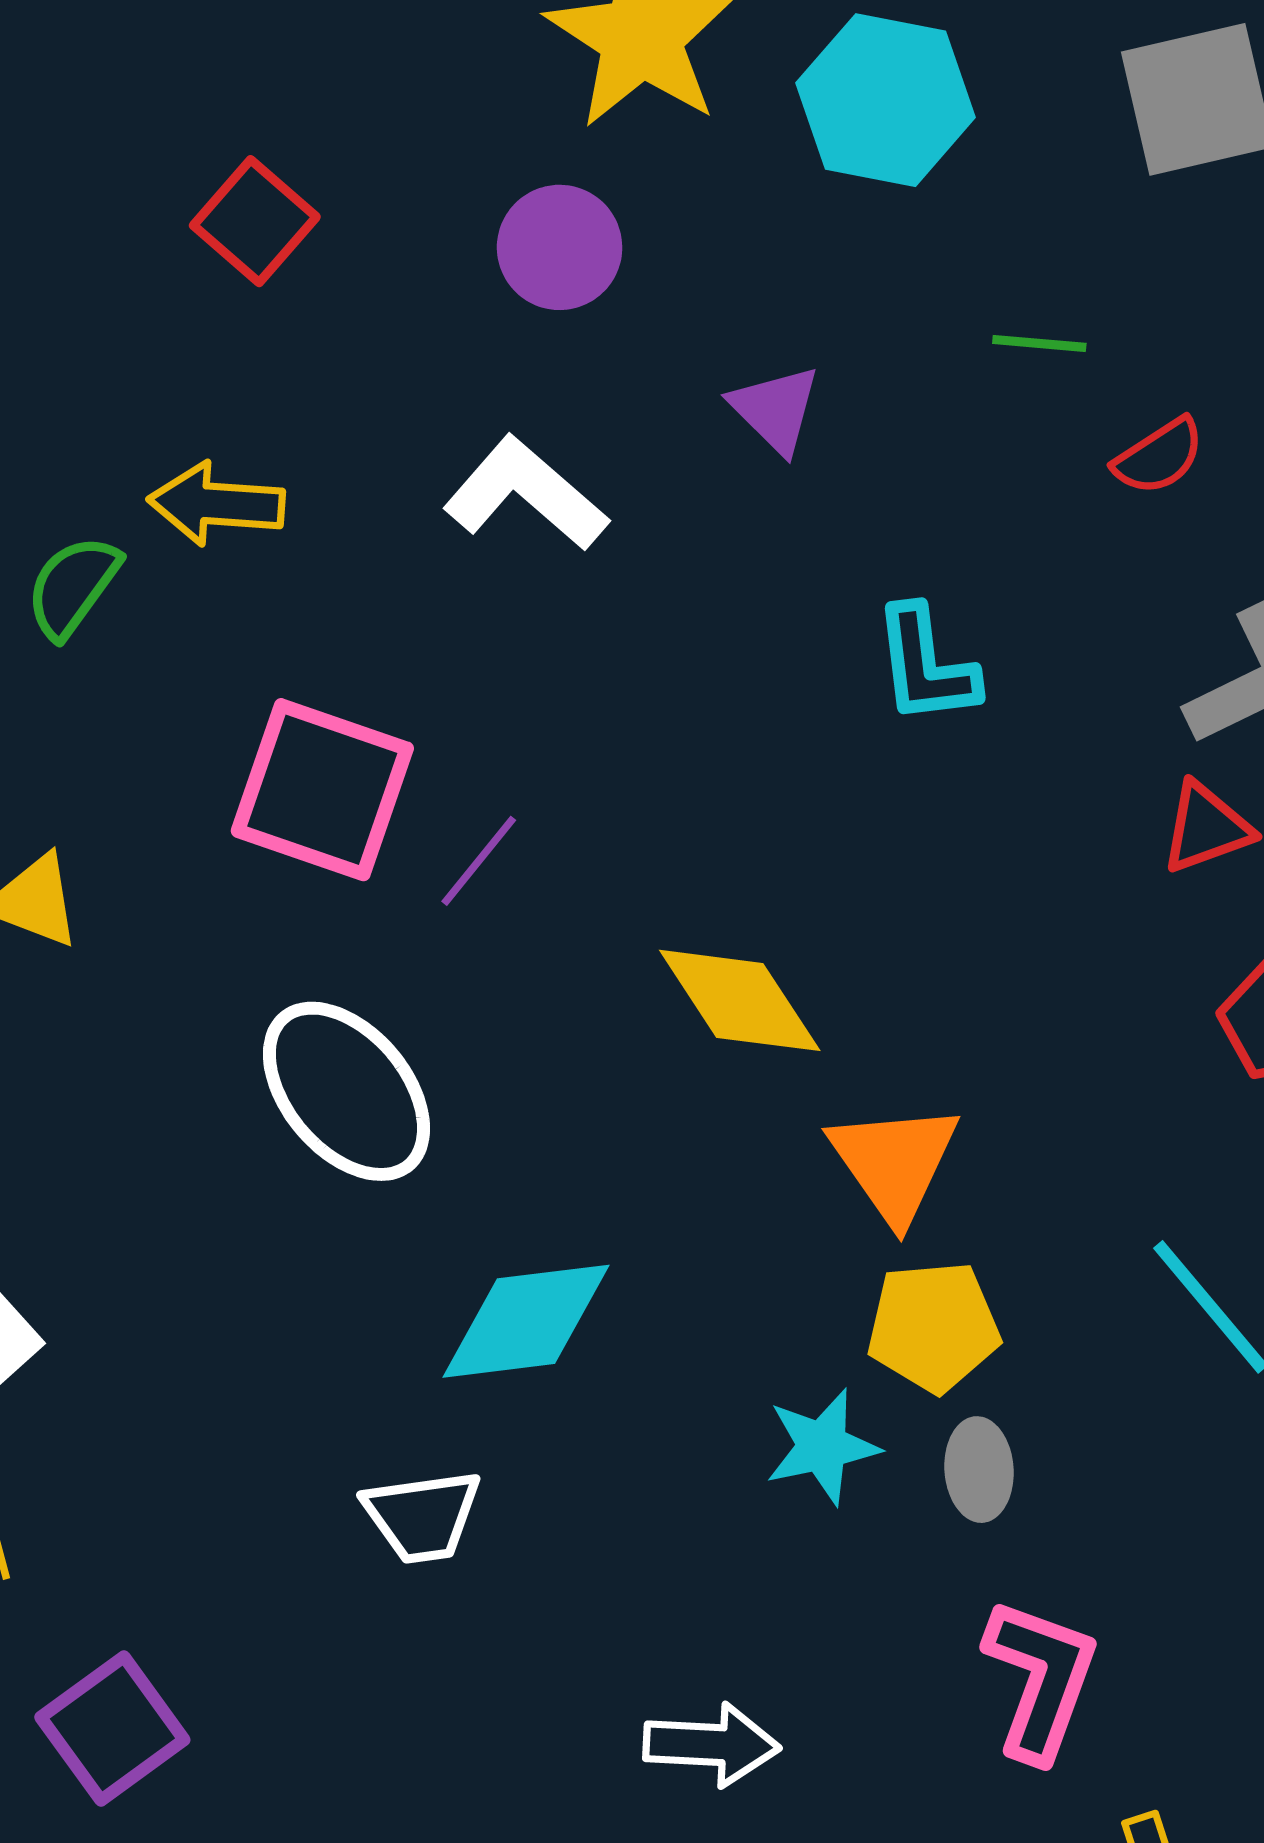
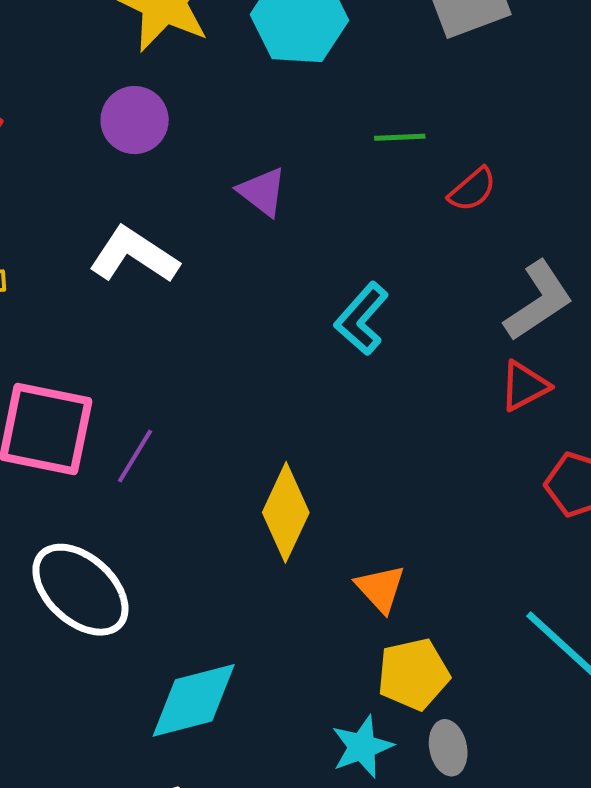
cyan L-shape: (926, 665) -> (362, 319), turned 56
yellow diamond: (740, 1000) -> (286, 512), turned 66
orange triangle: (894, 1162) -> (380, 588), size x0.7

